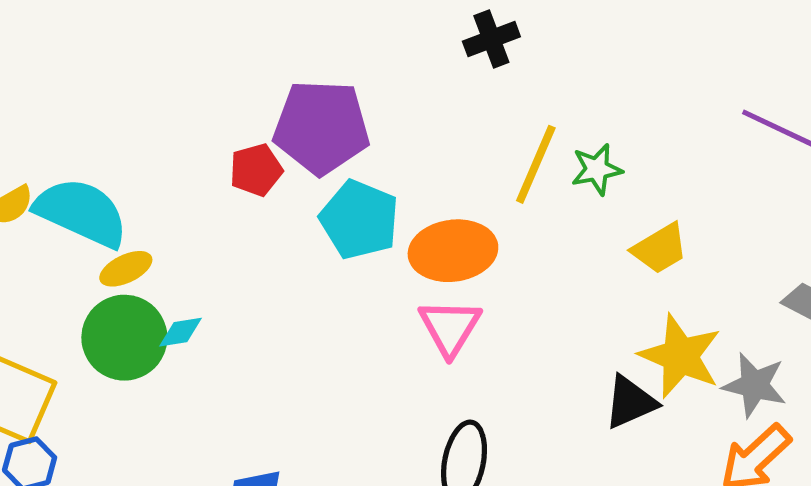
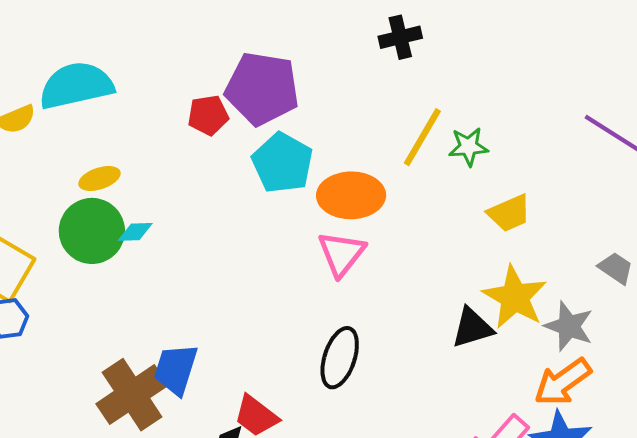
cyan semicircle: (81, 212) -> (76, 85), moved, turned -44

